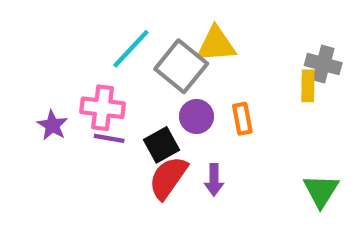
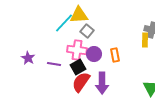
yellow triangle: (216, 44) -> (79, 15), moved
gray square: (181, 66) -> (87, 31), size x0.6
pink cross: (103, 108) -> (77, 50), moved
purple arrow: (214, 180) -> (102, 83), size x1.5

